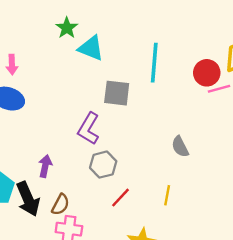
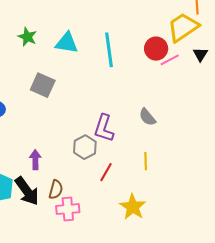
cyan triangle: (91, 48) -> (67, 43), moved
gray square: (117, 93) -> (43, 85), moved, turned 30
purple L-shape: (89, 129) -> (104, 128), moved

